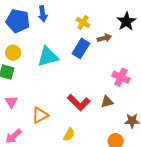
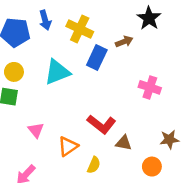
yellow cross: (83, 22) -> (80, 29), moved, size x1.5
pink triangle: (11, 102) -> (36, 130), moved
brown triangle: (107, 102) -> (124, 143), moved, turned 32
orange triangle: (40, 115) -> (68, 146), moved

